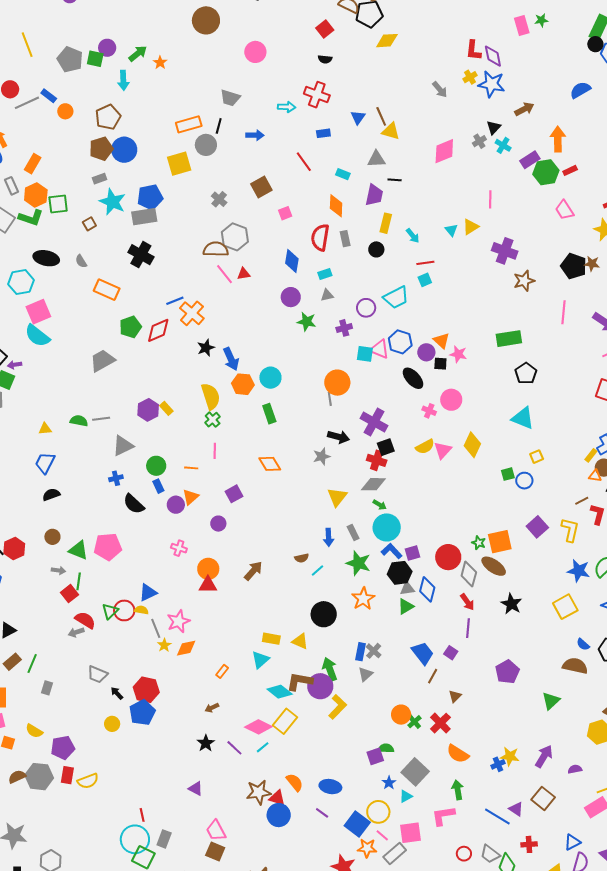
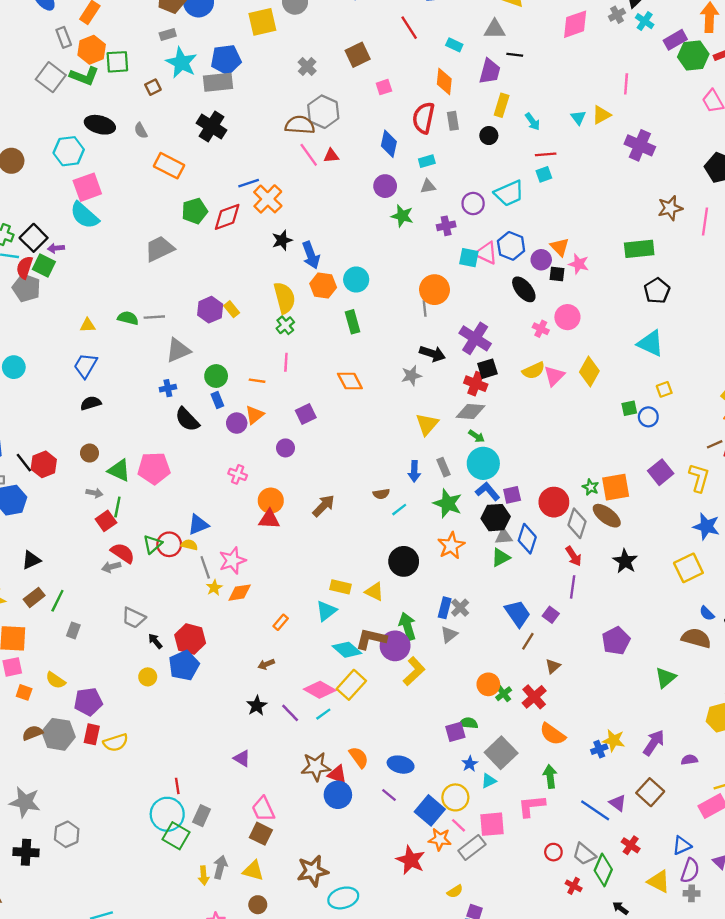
brown star: (524, 281) -> (670, 208), moved
red cross: (529, 844) -> (631, 845), turned 35

